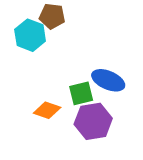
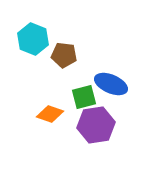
brown pentagon: (52, 16) -> (64, 55), moved

